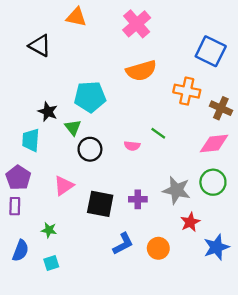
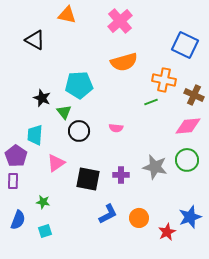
green line: (158, 133) -> (151, 102), moved, turned -56
cyan trapezoid: (31, 140) -> (35, 135), moved
red star: (190, 222) -> (167, 232), moved

